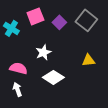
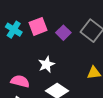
cyan cross: (11, 28) -> (14, 30), moved

